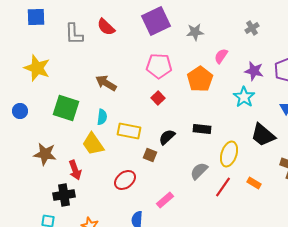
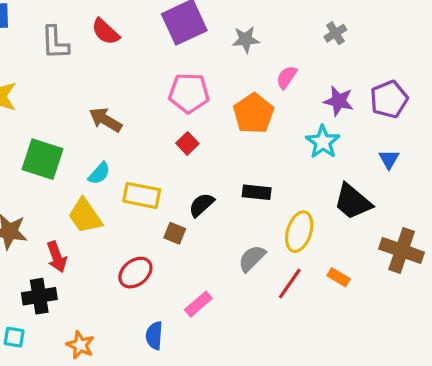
cyan semicircle: (102, 117) -> (99, 173), turned 35

